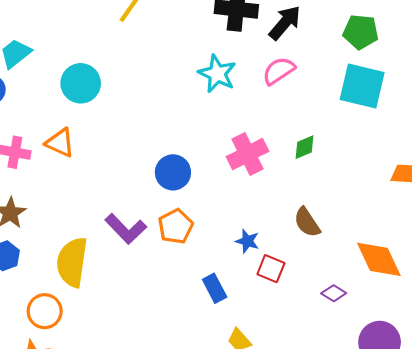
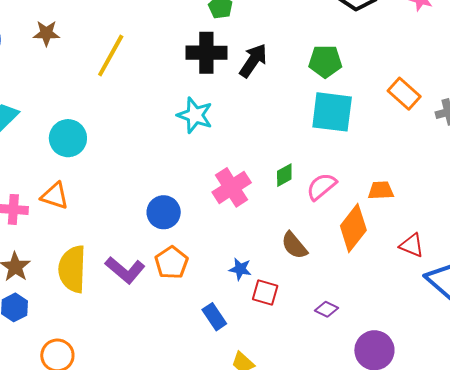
pink semicircle: (279, 71) -> (321, 187), moved
orange diamond: (379, 259) -> (353, 228), moved, turned 69
yellow semicircle: (72, 262) -> (72, 269), moved

